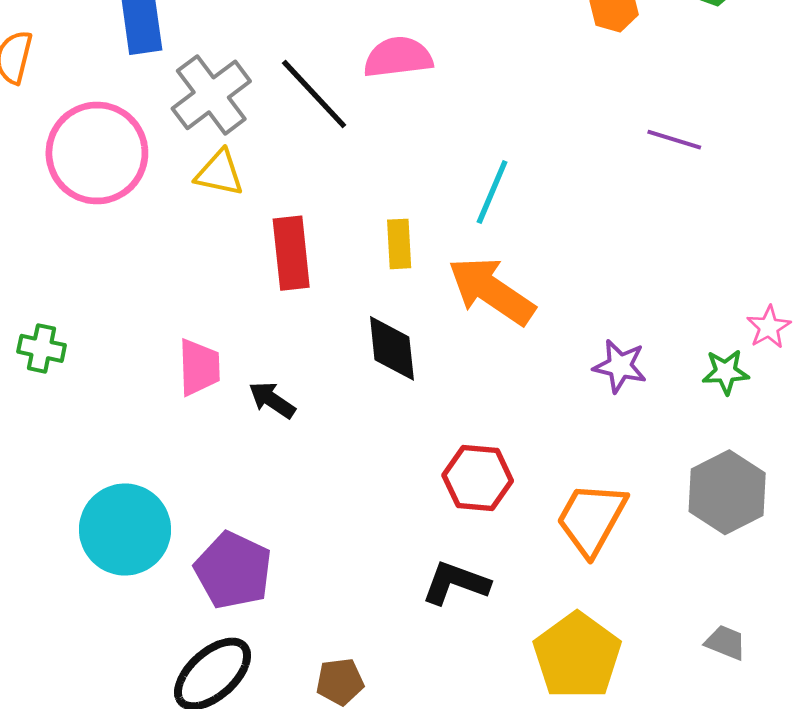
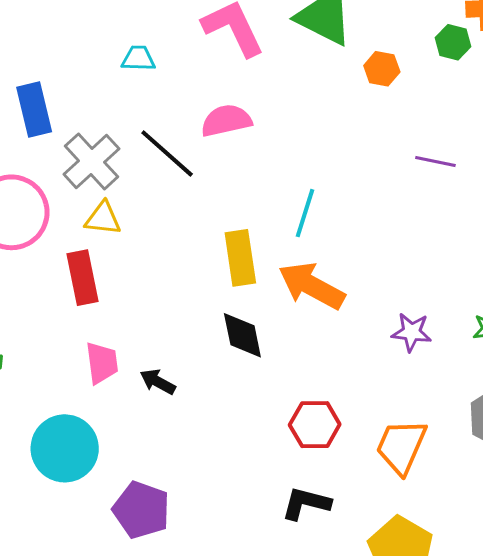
yellow rectangle: (399, 244) -> (240, 258), size x1.5
red rectangle: (291, 253) -> (83, 278), moved
cyan circle: (125, 530) -> (65, 448), moved

